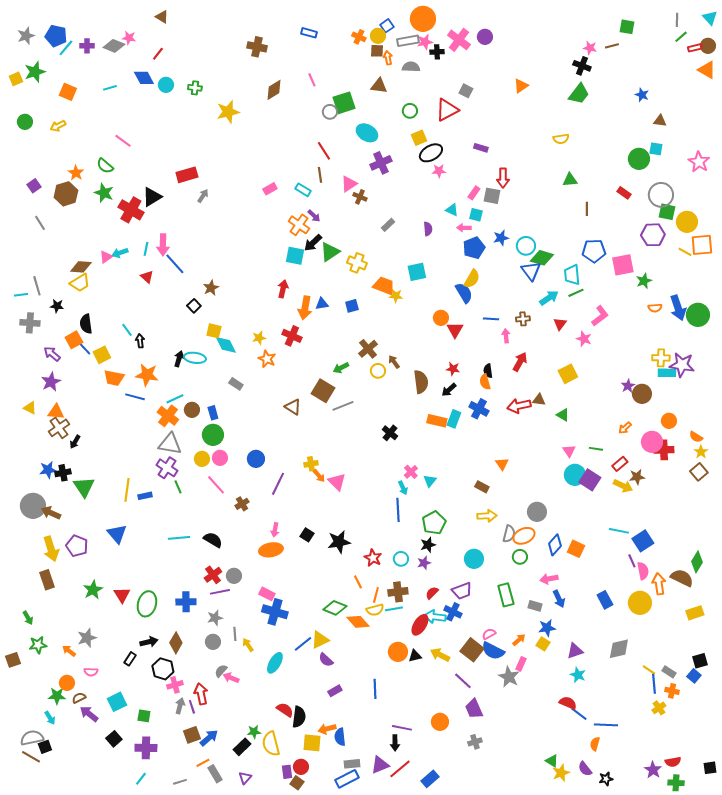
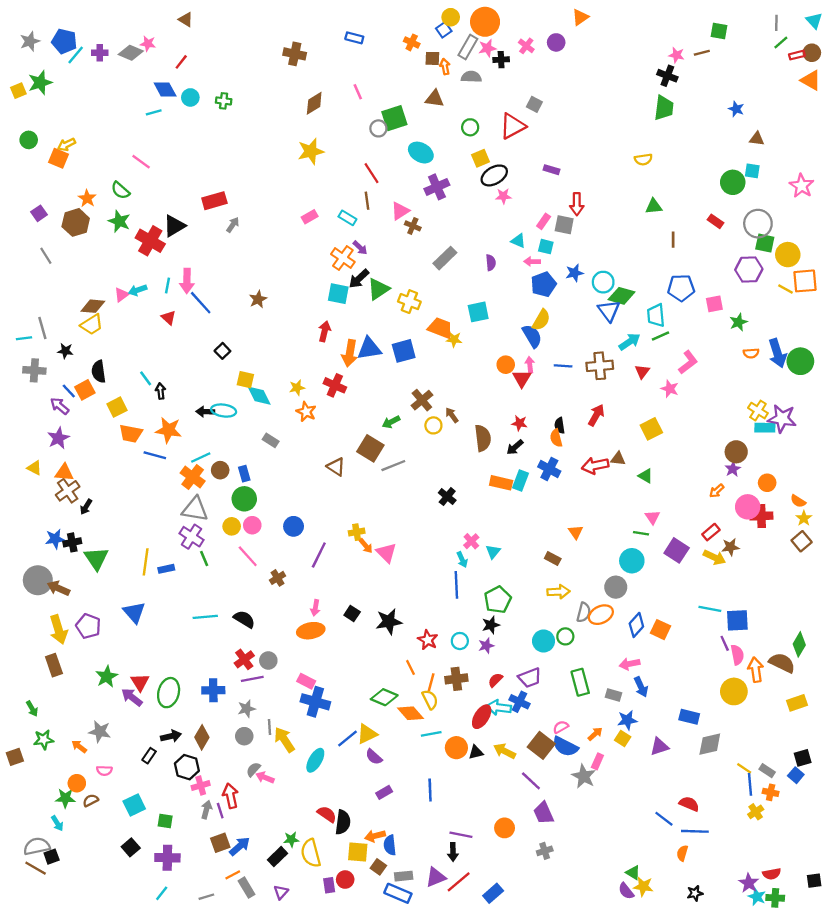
yellow circle: (378, 36) -> (451, 17), moved
pink cross: (459, 40) -> (526, 46), size x0.6
gray rectangle: (408, 41) -> (468, 47), turned -50
orange triangle: (521, 86) -> (580, 17), moved
cyan line: (110, 88) -> (154, 112), moved
orange square: (68, 92) -> (58, 158), moved
green trapezoid: (579, 94) -> (664, 108), turned -30
yellow star: (228, 112) -> (311, 151), moved
gray rectangle: (388, 225) -> (445, 258), size x1.5
pink square: (623, 265) -> (714, 304), size x0.7
brown star: (211, 288) -> (258, 299), moved
blue triangle: (322, 304) -> (369, 349), size x1.6
blue square: (352, 306) -> (404, 351), size x1.5
brown cross: (523, 319) -> (600, 366), size x1.6
pink arrow: (506, 336) -> (530, 365), moved
blue line: (85, 349) -> (69, 391), moved
yellow cross: (661, 358) -> (758, 411), turned 30
black arrow: (179, 359) -> (205, 412), turned -105
purple star: (628, 386) -> (733, 469), moved
green line: (596, 449) -> (641, 533), moved
cyan circle: (575, 475) -> (632, 561), moved
blue square: (643, 541) -> (737, 620), turned 30
green circle: (520, 557) -> (565, 636), moved
blue rectangle: (605, 600) -> (689, 717), moved, turned -48
cyan line: (394, 609) -> (431, 734), moved
yellow semicircle: (375, 610) -> (430, 699), turned -102
gray star: (87, 638) -> (100, 732), turned 30
yellow arrow: (248, 645) -> (284, 740), size x1.6
cyan star: (578, 675) -> (757, 897), moved
red semicircle: (568, 703) -> (689, 804), moved
purple arrow: (89, 714) -> (132, 697), moved
purple semicircle: (585, 769) -> (626, 891), moved
yellow star: (561, 773) -> (643, 886), turned 30
blue rectangle: (347, 779) -> (398, 893), turned 50
brown square: (297, 783) -> (378, 867), moved

